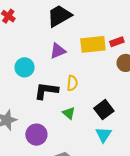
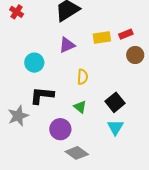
yellow rectangle: (93, 44) -> (102, 38), size x0.7
black L-shape: (46, 91) -> (42, 95), moved
purple circle: (36, 135) -> (60, 129), moved

